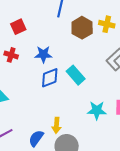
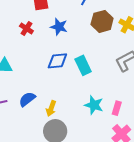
blue star: (43, 54) -> (59, 27), moved
blue semicircle: (36, 138) -> (27, 99), moved

